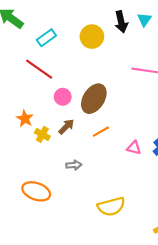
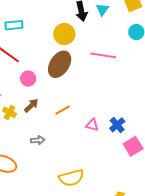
yellow circle: (92, 37) -> (64, 34), moved
cyan rectangle: (46, 38) -> (14, 25), turned 30
brown ellipse: (94, 99) -> (60, 64), moved

